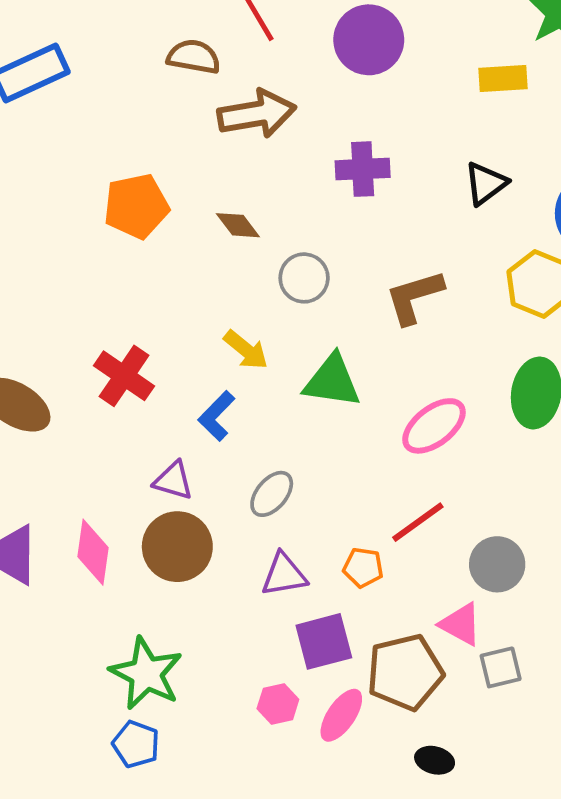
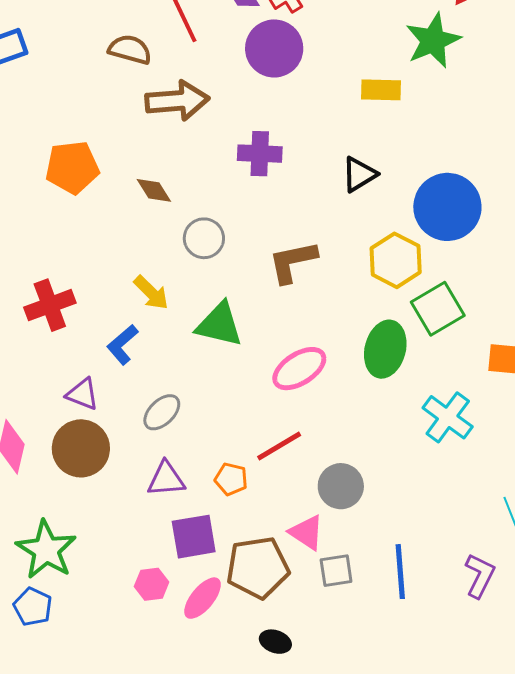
red cross: (124, 376) -> (50, 305), turned 30

